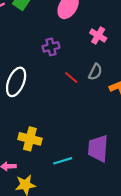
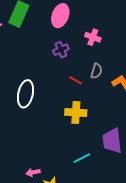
purple cross: (51, 47) -> (61, 50), moved
yellow cross: (30, 139) -> (76, 112), moved

